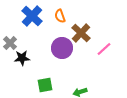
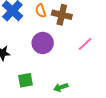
brown cross: (81, 33) -> (62, 15), moved, turned -30

